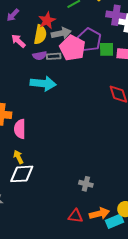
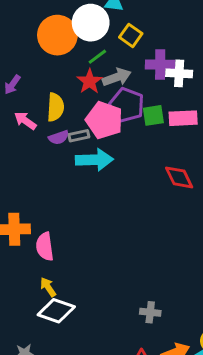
red star: (47, 20) -> (90, 81), moved
gray arrow: (61, 33) -> (117, 77), moved
cyan arrow: (43, 83) -> (94, 160), moved
white diamond: (22, 174) -> (56, 311), turned 30

